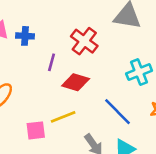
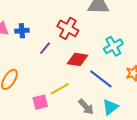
purple line: (52, 62) -> (45, 48), turned 32
red diamond: (76, 82) -> (78, 59), moved

